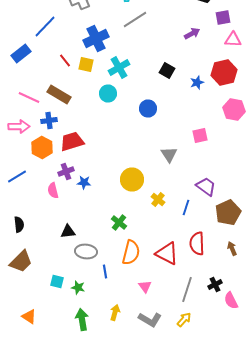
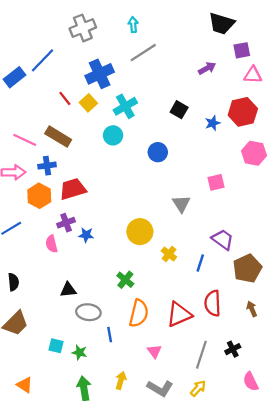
blue rectangle: (21, 54) -> (15, 77), moved
yellow square: (86, 64) -> (88, 103), turned 35
red triangle: (167, 254) -> (179, 314), turned -50
pink semicircle: (231, 300) -> (251, 382), moved

